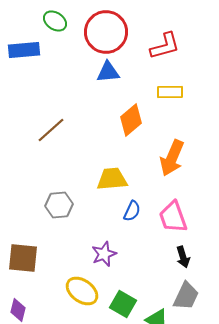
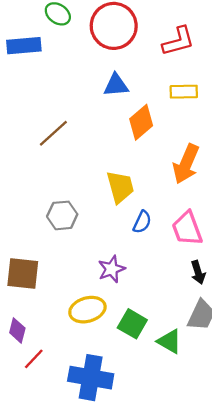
blue triangle: (108, 72) -> (116, 85), moved
yellow trapezoid: (112, 179) -> (120, 187), turned 80
yellow ellipse: (82, 291) -> (87, 310), turned -52

